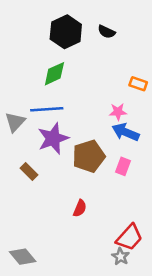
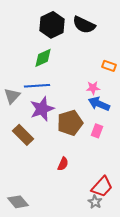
black semicircle: (106, 32) -> (84, 25), size x1.6
brown rectangle: (29, 171) -> (23, 135), size x1.5

